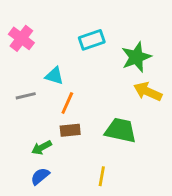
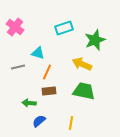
yellow arrow: (148, 92) -> (82, 64), moved
green arrow: (41, 148) -> (29, 103), turned 32
blue semicircle: (40, 176) -> (39, 121), moved

